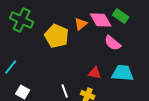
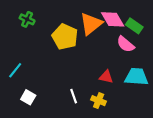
green rectangle: (121, 16) -> (134, 26), moved
green cross: (22, 20) -> (27, 19), size x0.6
orange triangle: (81, 24) -> (91, 24), size x1.6

